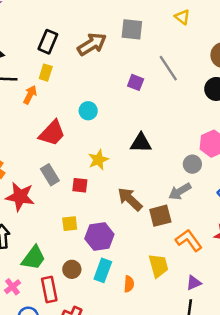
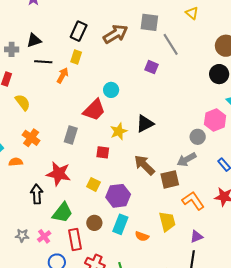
gray line: (168, 68) -> (171, 44), moved
red trapezoid: (52, 133) -> (94, 110), moved
black triangle: (141, 143) -> (145, 124), moved, turned -30
gray rectangle: (50, 175) -> (71, 135), moved, turned 48
red star: (20, 197) -> (59, 174), moved
yellow square: (70, 224) -> (93, 184), turned 32
orange semicircle: (129, 284) -> (142, 236), turned 104

